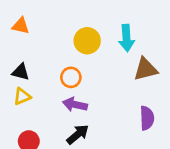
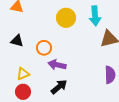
orange circle: (71, 77) -> (44, 48), moved
yellow triangle: (22, 96) -> (23, 74), moved

